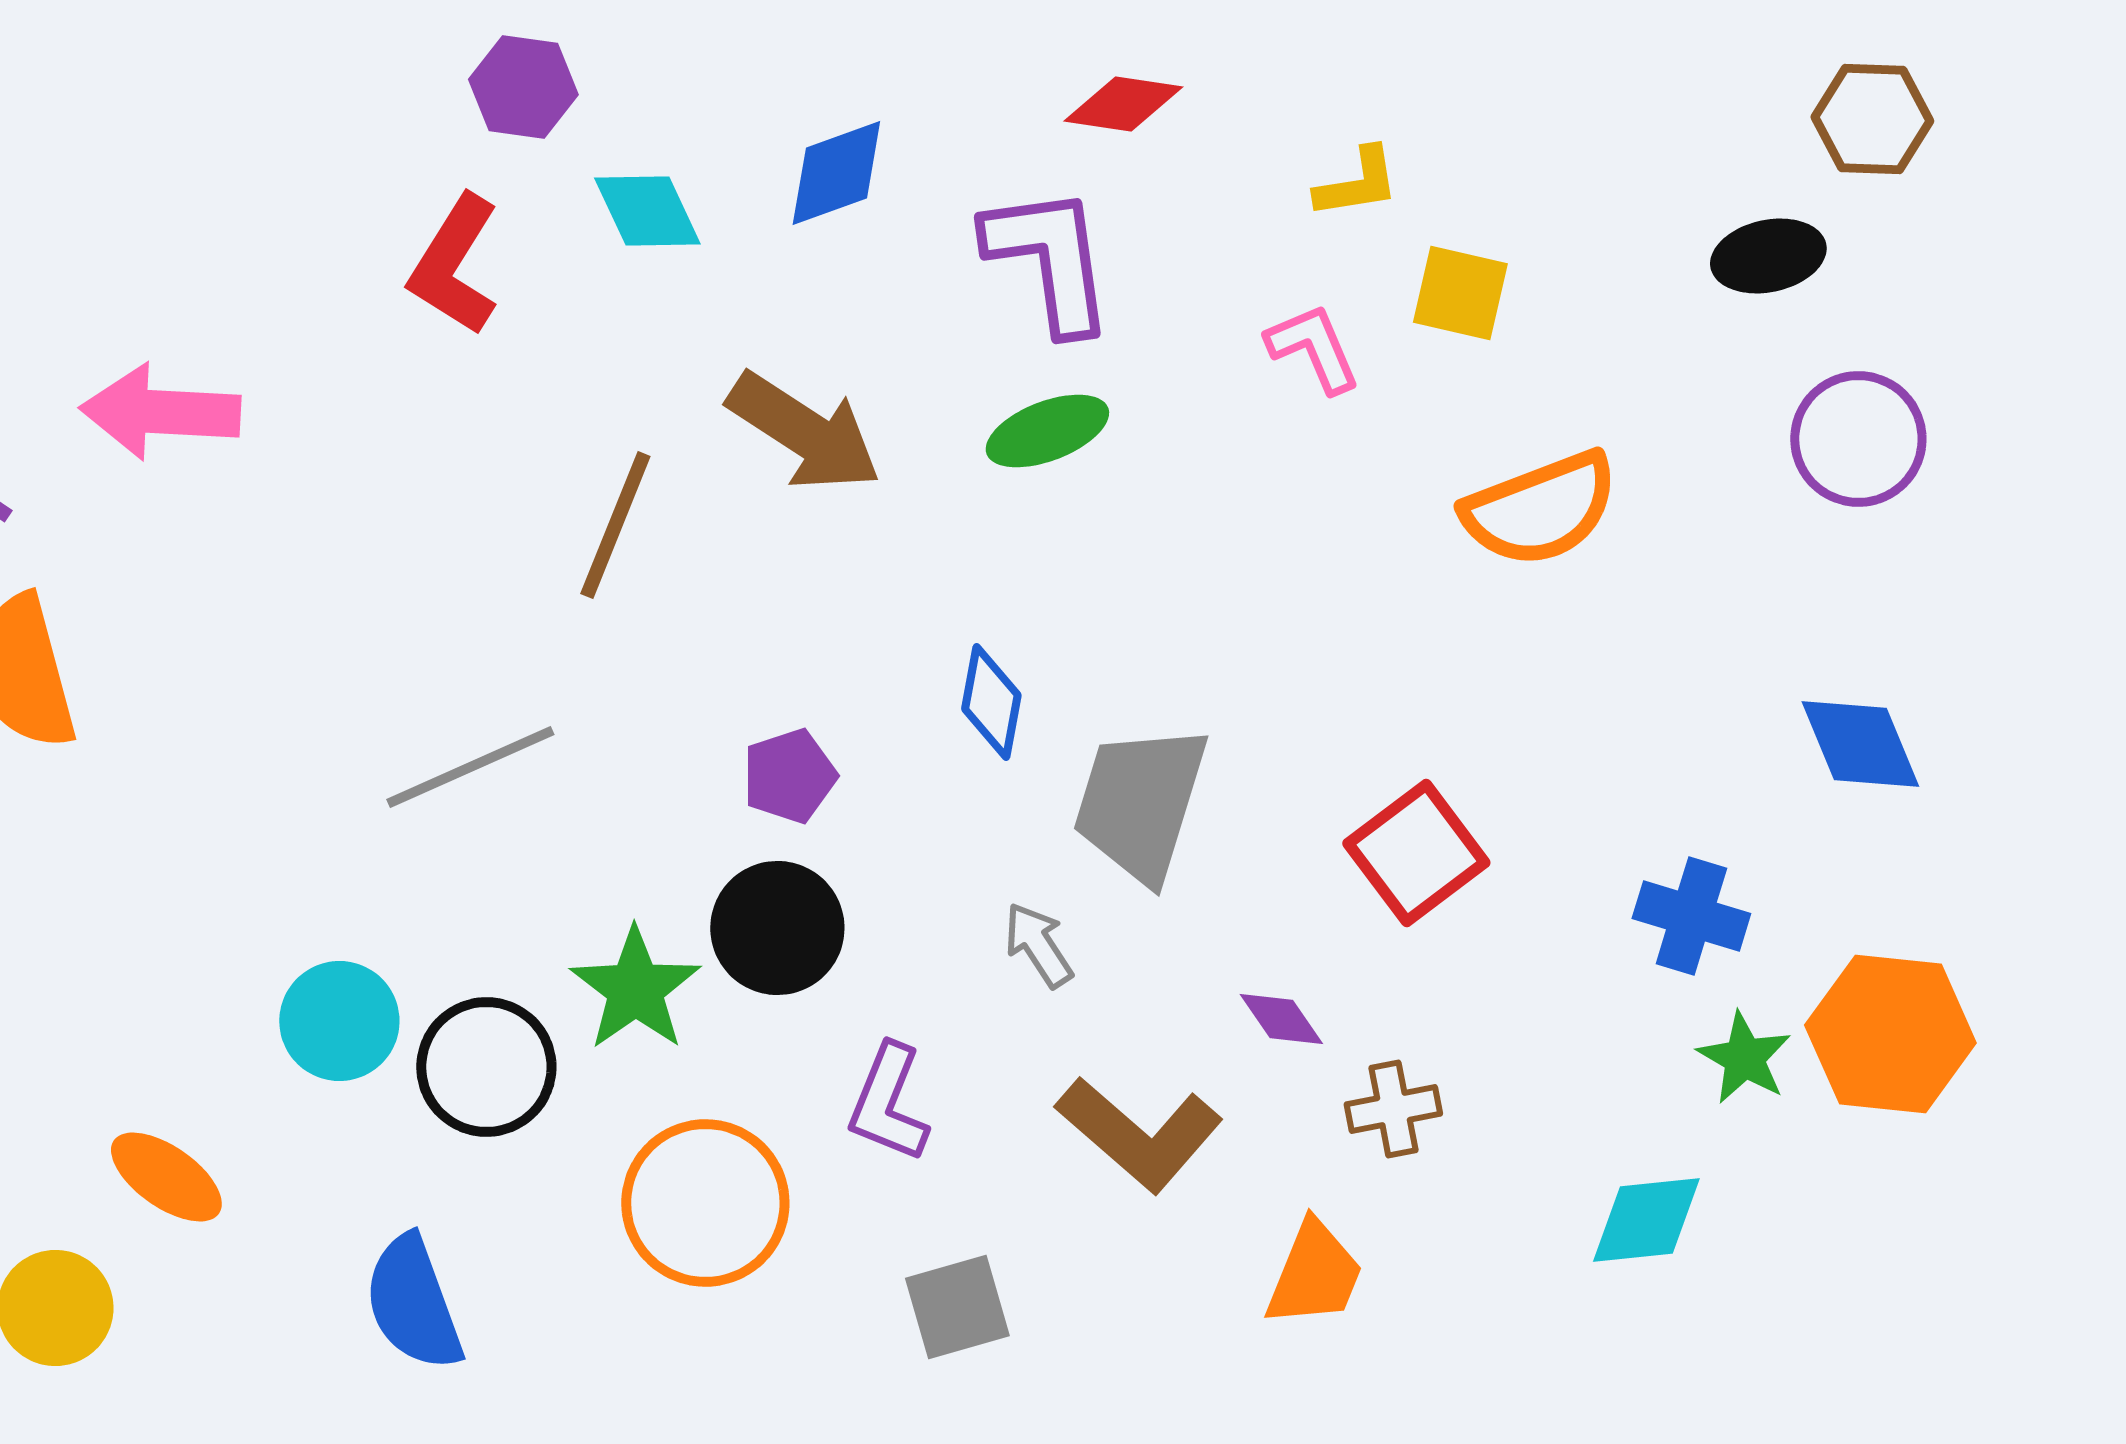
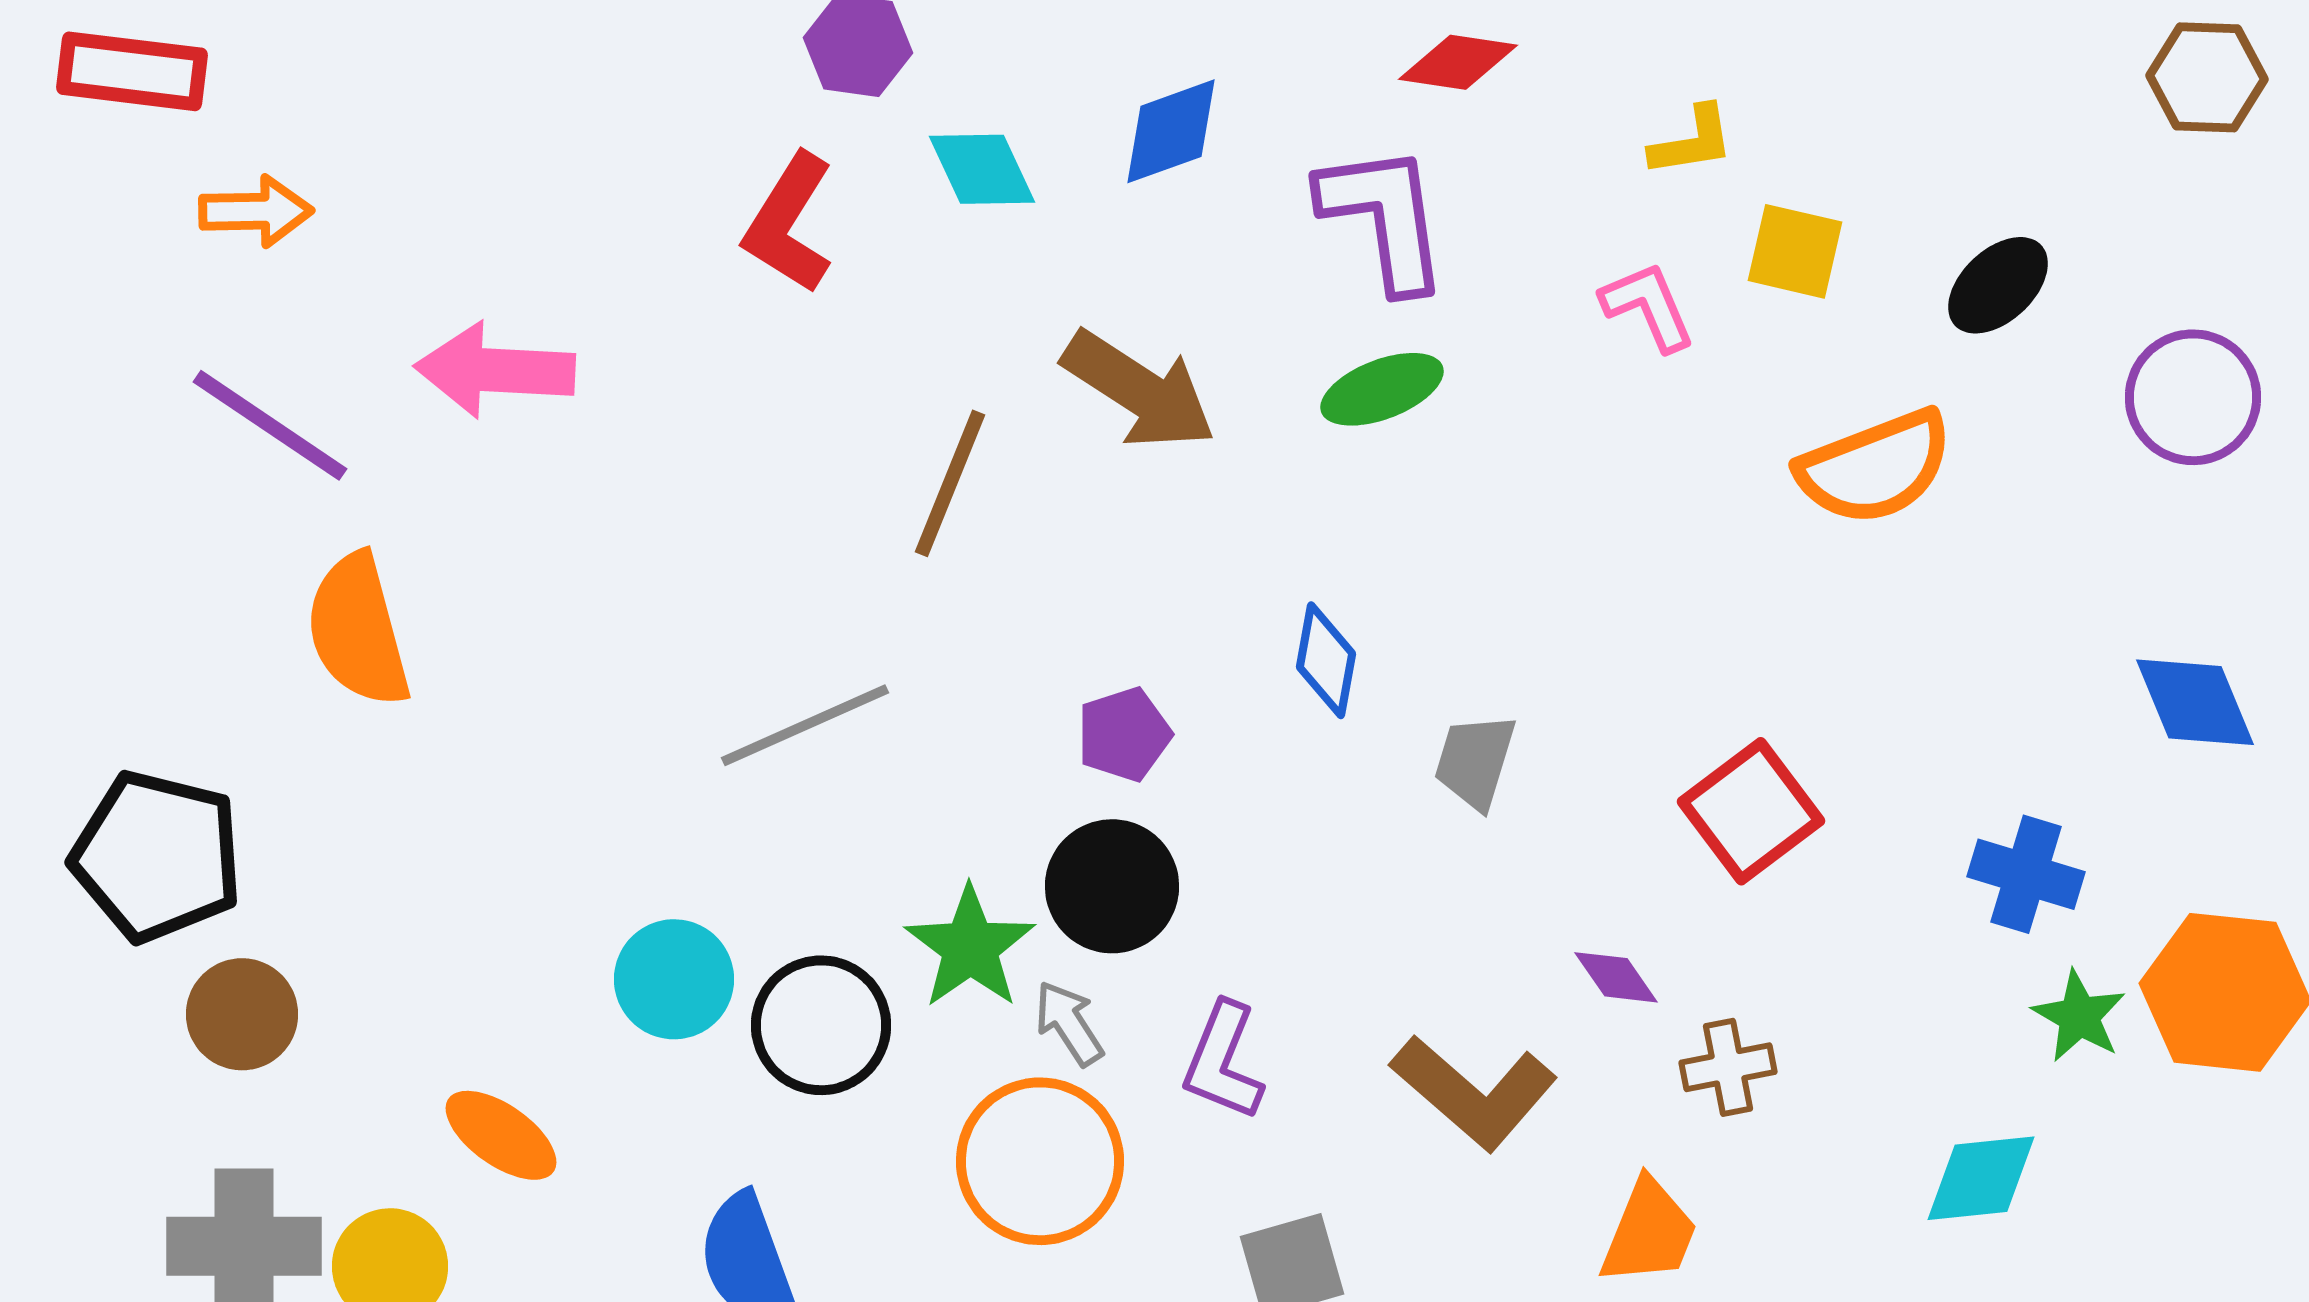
black ellipse: (1768, 256) -> (1998, 285), moved, turned -31
gray trapezoid: (1140, 803) -> (1475, 761), size x0.6
gray arrow: (1038, 945) -> (1069, 1023), moved

